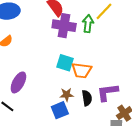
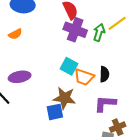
purple ellipse: (18, 82) -> (20, 77), turned 40
brown star: (67, 95) -> (64, 98), size x1.6
black semicircle: (87, 98) -> (104, 74), moved

